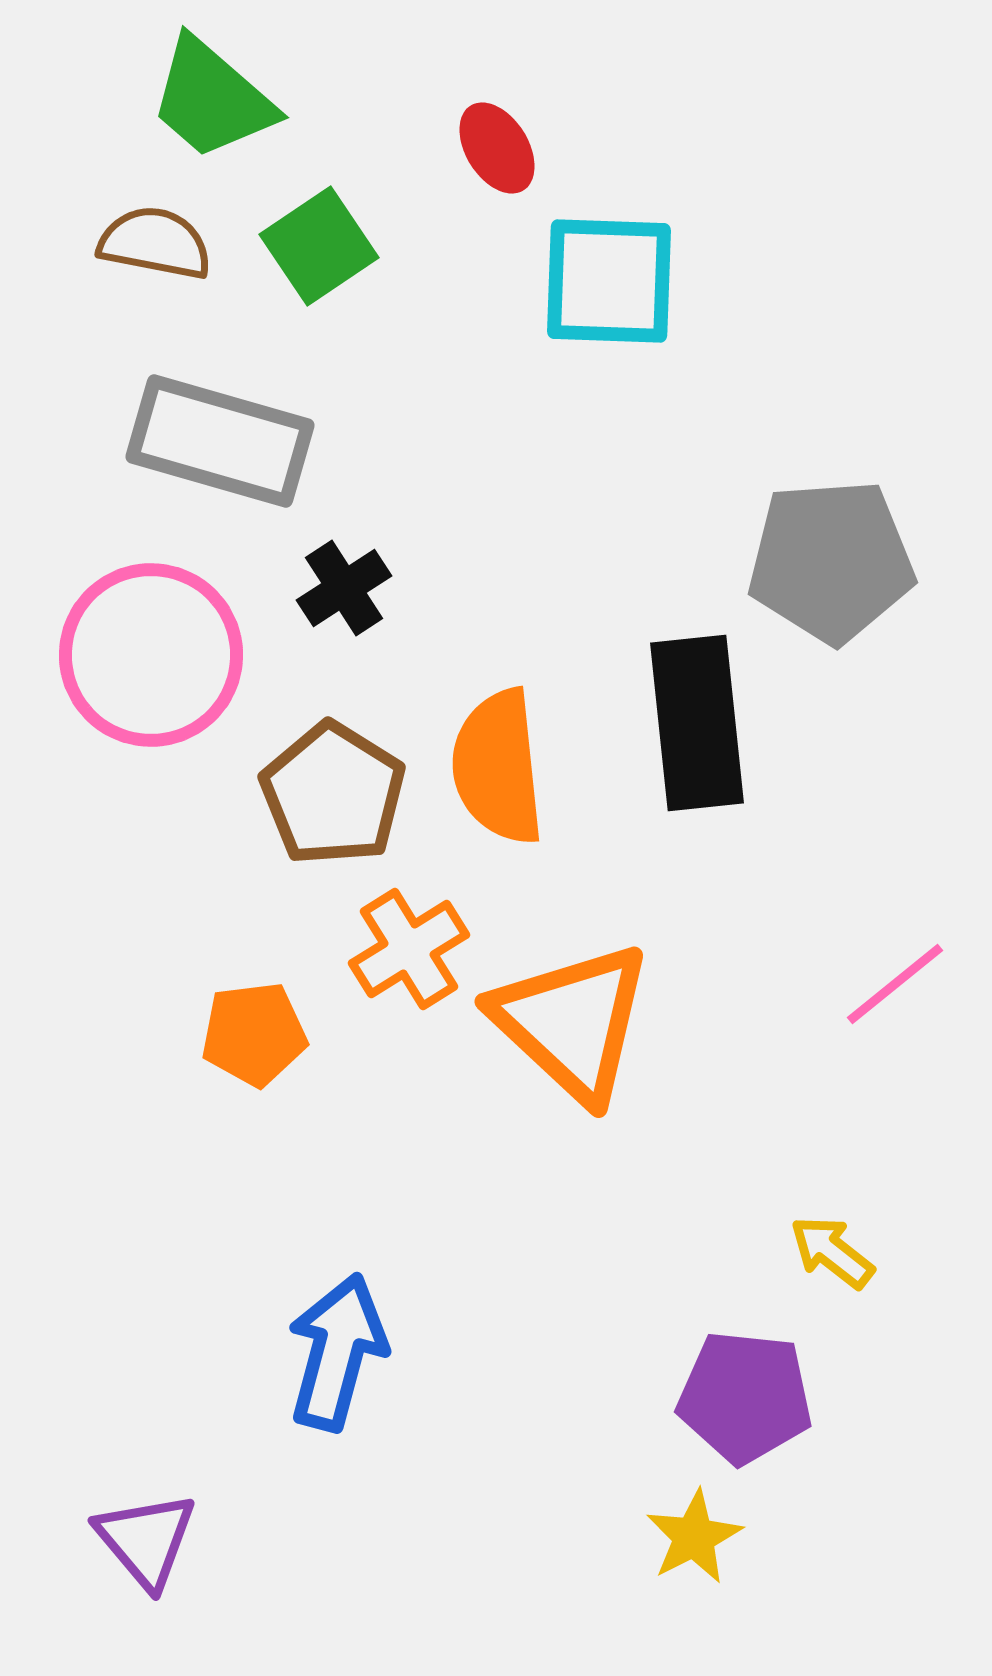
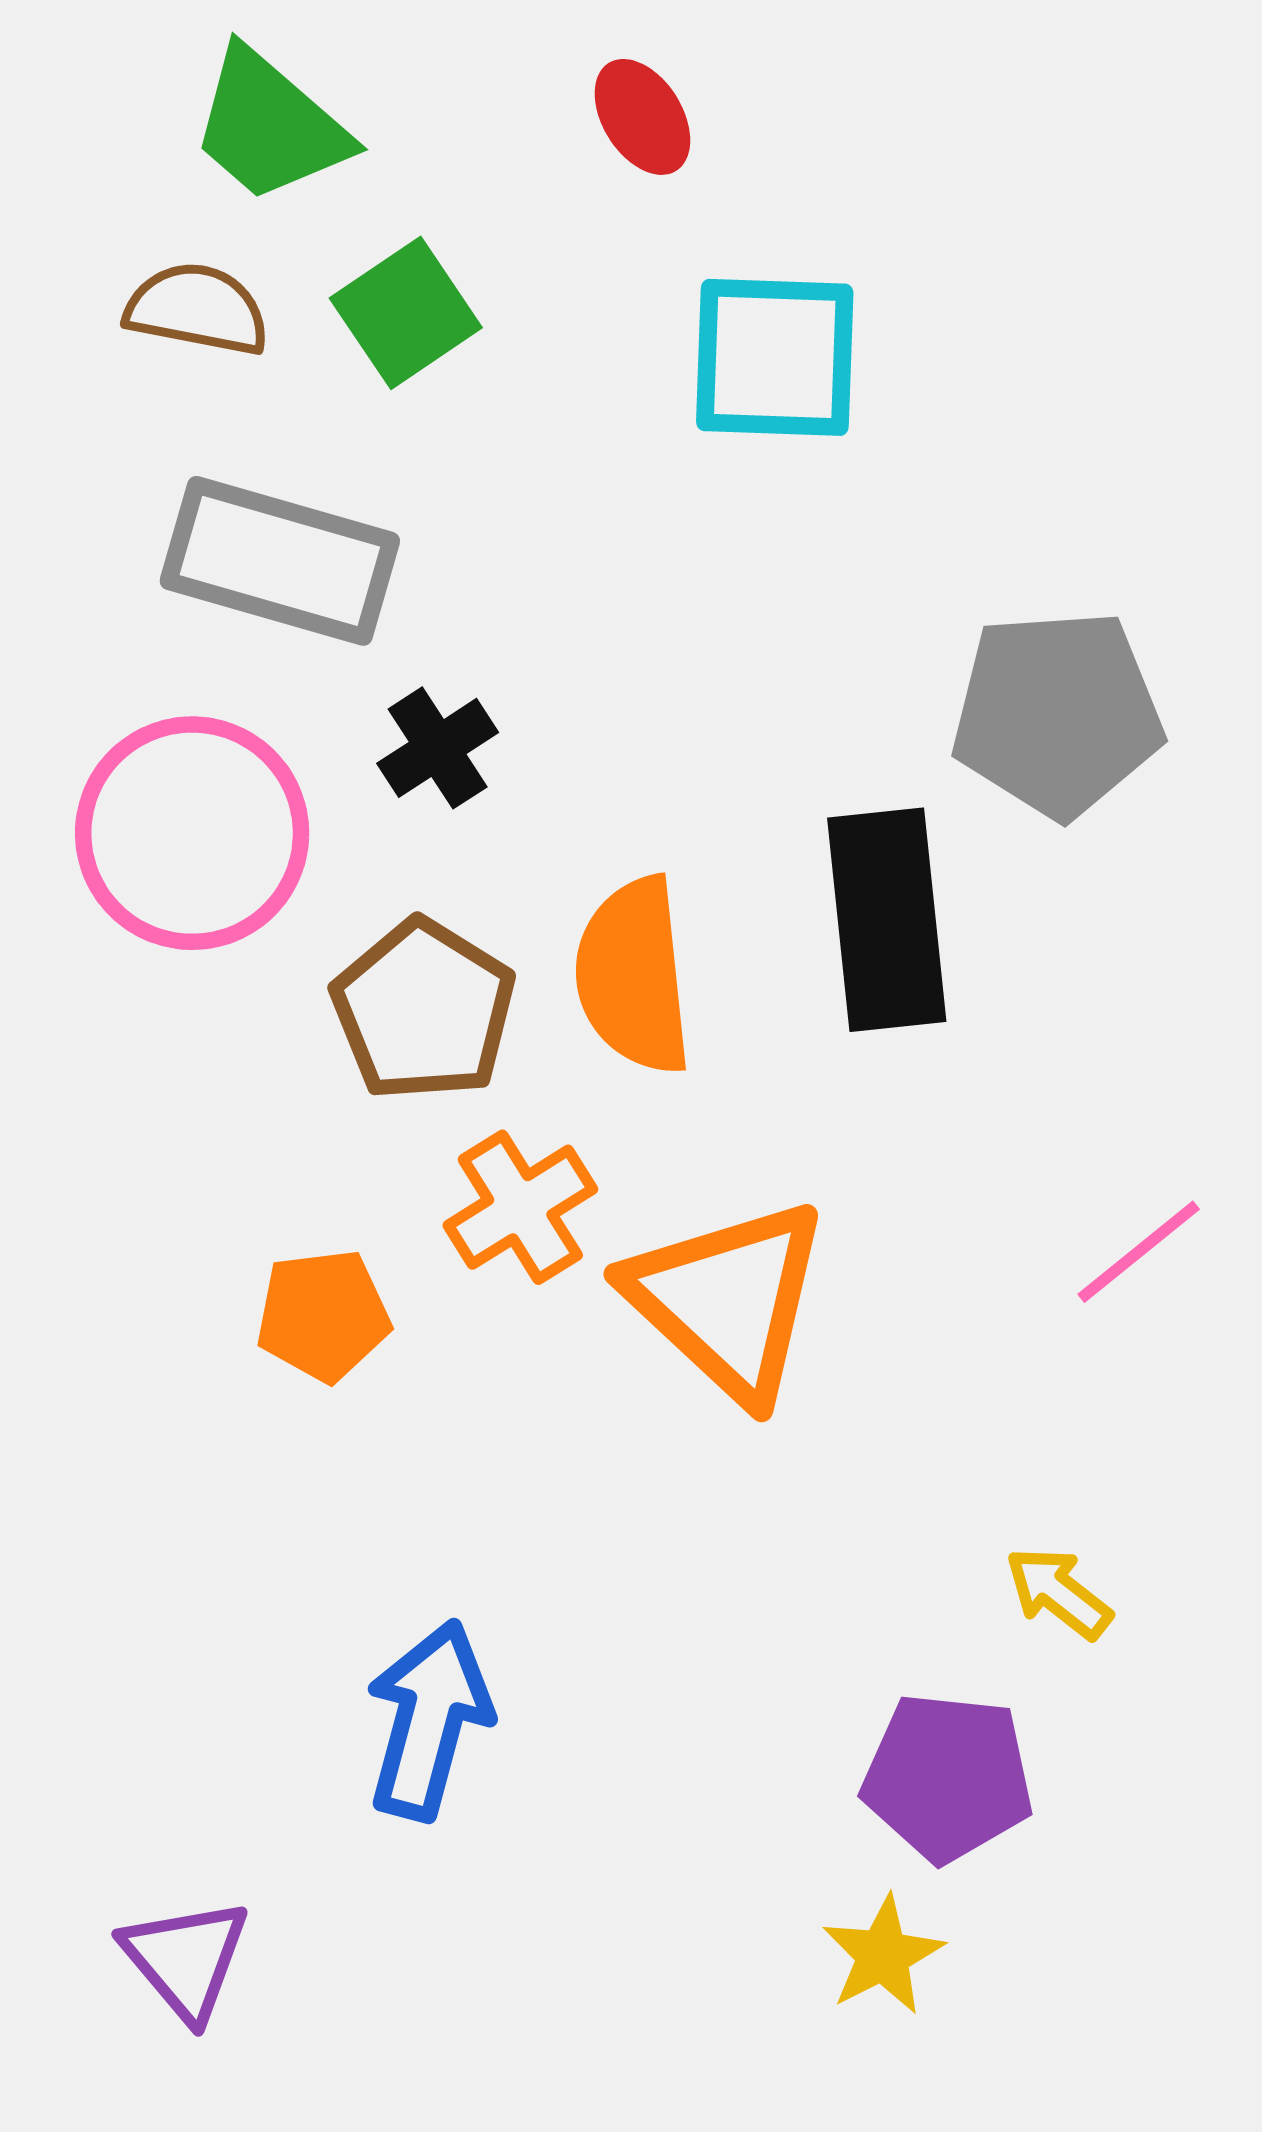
red ellipse: (497, 148) -> (642, 117), moved

